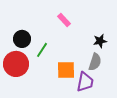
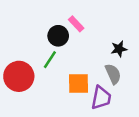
black circle: (22, 39) -> (58, 36), moved
gray semicircle: (95, 62) -> (113, 74), turned -42

